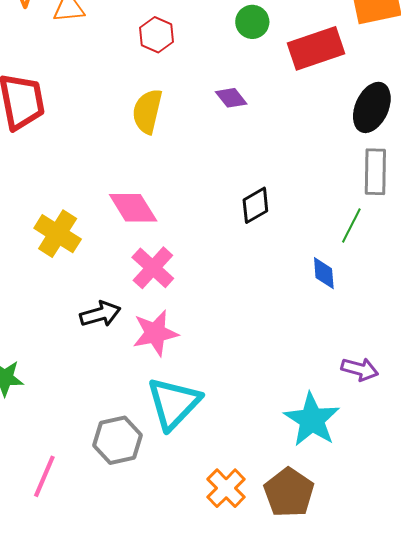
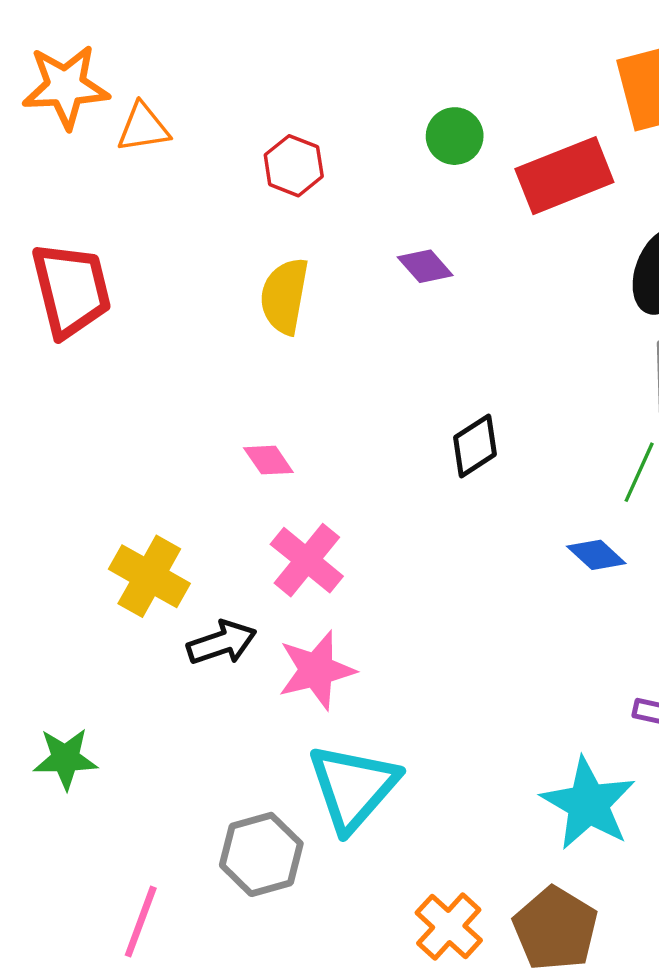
pink diamond: (133, 208) -> (268, 460), size x0.6
yellow cross: (58, 234) -> (149, 576), moved
blue diamond: (324, 273) -> (596, 555), turned -40

